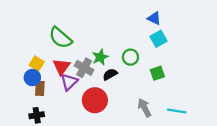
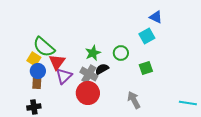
blue triangle: (154, 18) -> (156, 17), moved
green semicircle: (60, 38) -> (44, 47), moved
gray cross: (84, 68) -> (89, 74), moved
blue circle: (32, 78) -> (38, 71), moved
cyan line: (177, 111) -> (188, 103), moved

